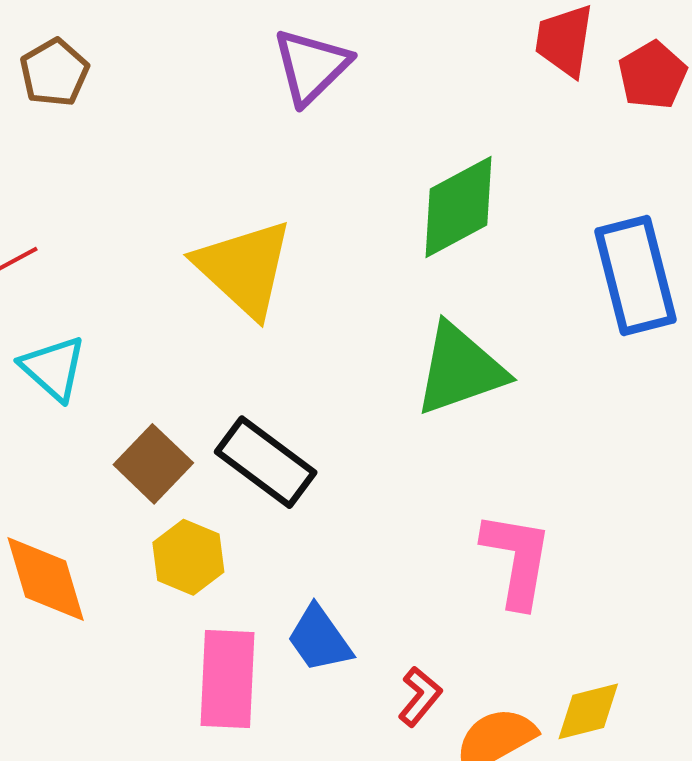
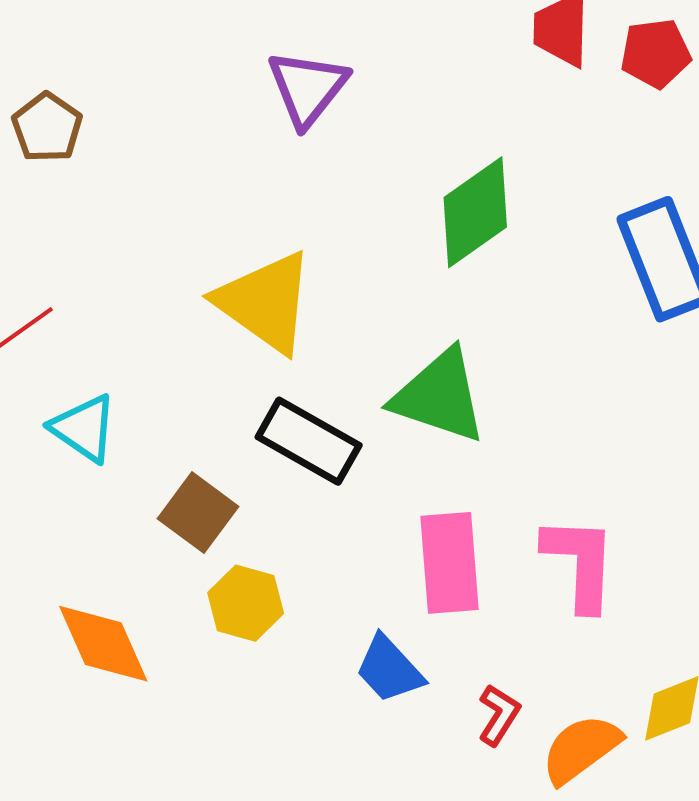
red pentagon: (652, 75) -> (656, 53), turned 30
green triangle: (460, 369) -> (439, 396), moved, turned 45
black rectangle: (266, 462) -> (309, 441), moved
pink rectangle: (228, 679) -> (450, 563), moved

